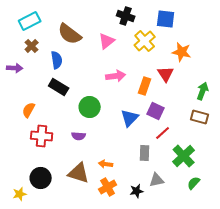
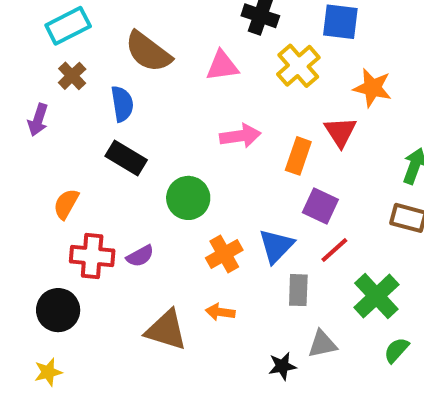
pink triangle: (107, 41) -> (222, 66), turned 30
purple arrow: (15, 68) -> (38, 120), turned 105
blue triangle: (130, 118) -> (276, 246), moved
purple semicircle: (79, 136) -> (140, 256), moved, turned -32
black circle: (41, 178) -> (58, 310), moved
orange cross: (108, 187) -> (224, 254), moved

